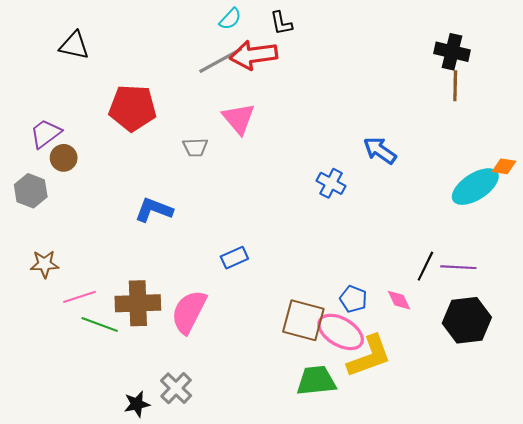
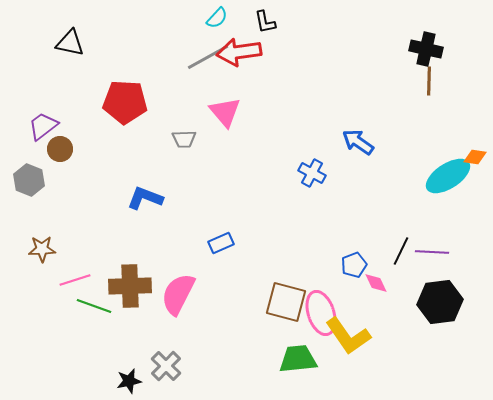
blue pentagon: (353, 299) -> (354, 265), moved, turned 30
pink ellipse: (341, 332) -> (321, 313), turned 42
yellow L-shape: (369, 356) -> (348, 336), turned 75

